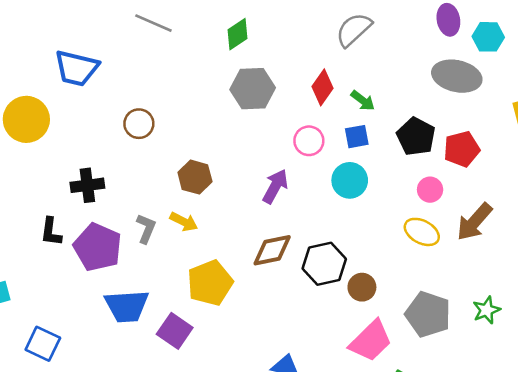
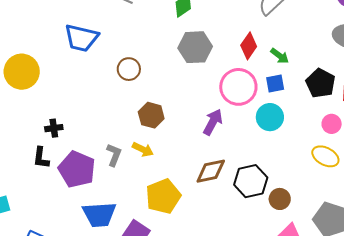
blue trapezoid: (77, 68) -> (81, 38), moved
brown circle: (139, 124) -> (129, 69), moved
pink circle: (309, 141) -> (238, 87), size x1.6
black cross: (87, 185) -> (54, 128), moved, size x0.7

